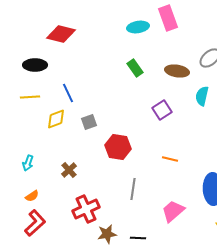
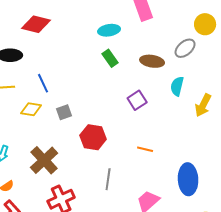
cyan ellipse: (138, 27) -> (109, 30), moved
yellow diamond: (56, 119) -> (31, 109), turned 30
brown cross: (69, 170) -> (44, 160), size x1.8

